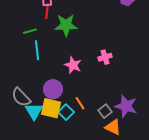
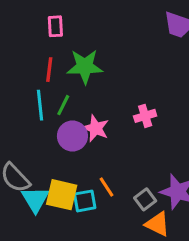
red line: (47, 11) -> (49, 70), moved
green line: (30, 31) -> (63, 105), moved, turned -48
purple circle: (53, 89) -> (72, 136), moved
cyan square: (66, 112) -> (85, 201), turned 35

